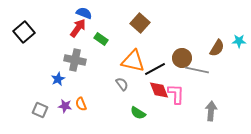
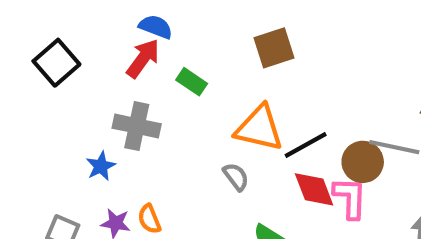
brown square: (140, 23) -> (274, 48), turned 30
black square: (24, 32) -> (56, 63), moved
brown circle: (182, 58) -> (363, 162), moved

